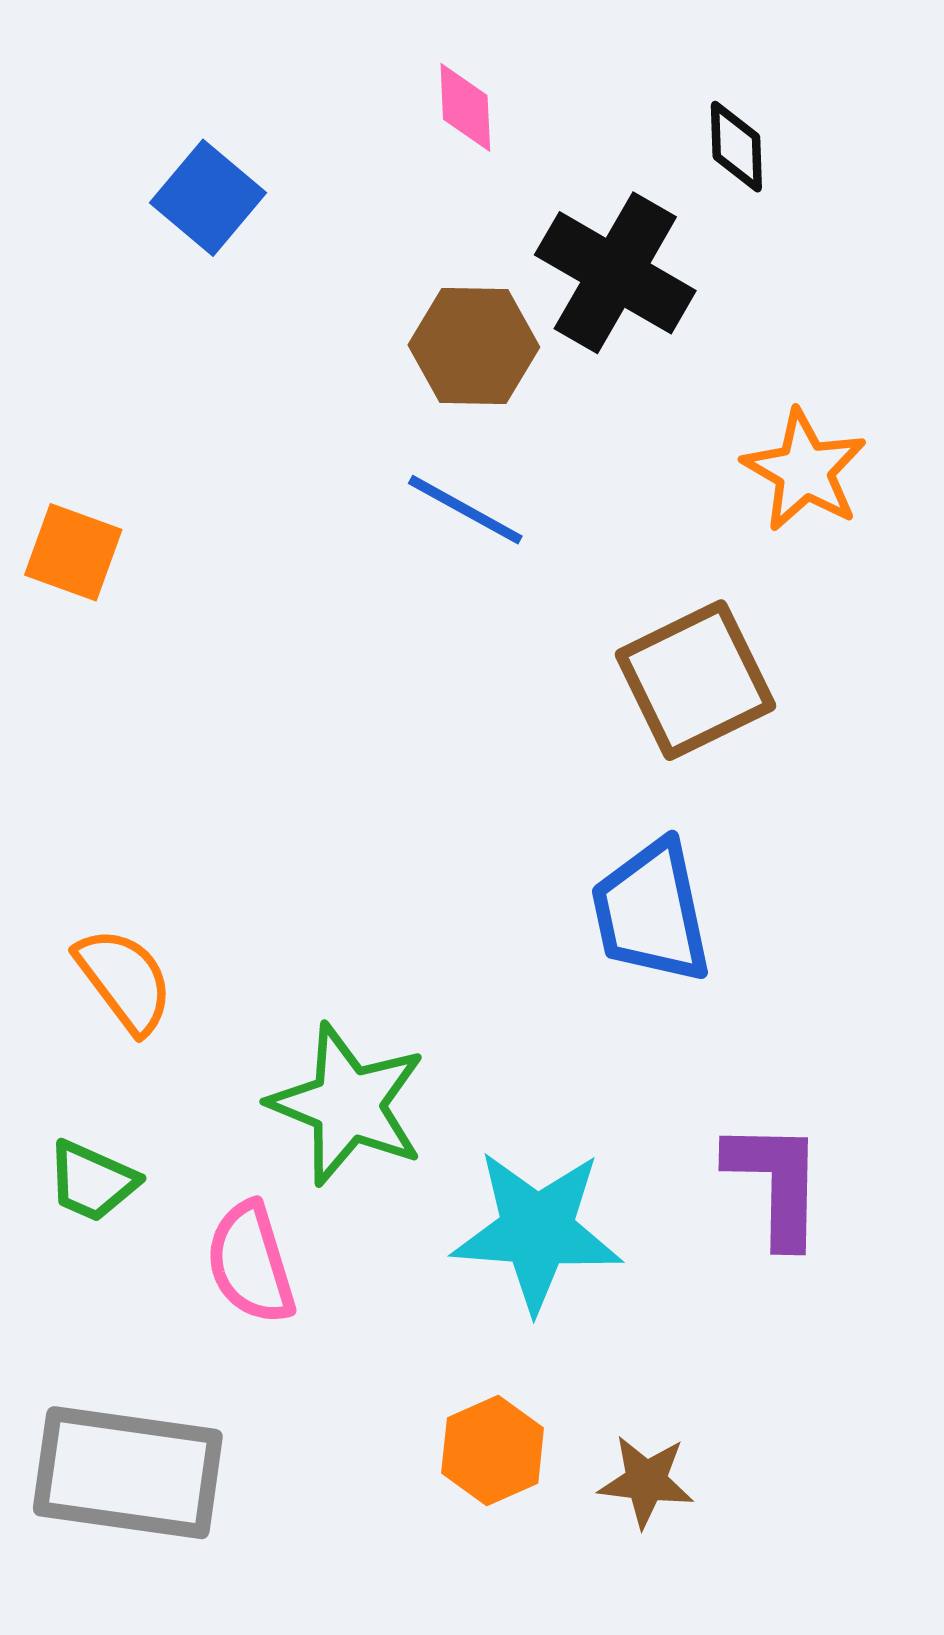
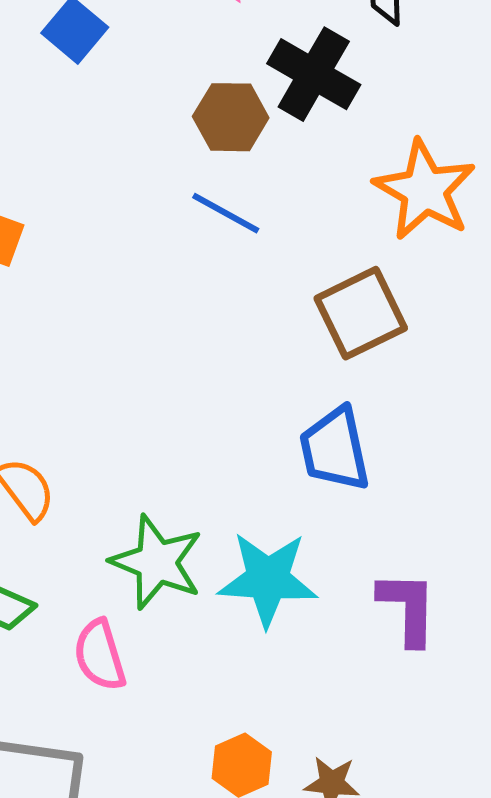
orange star: (805, 470) -> (425, 190), size x1.4
cyan star: (537, 1231) -> (268, 579), moved

